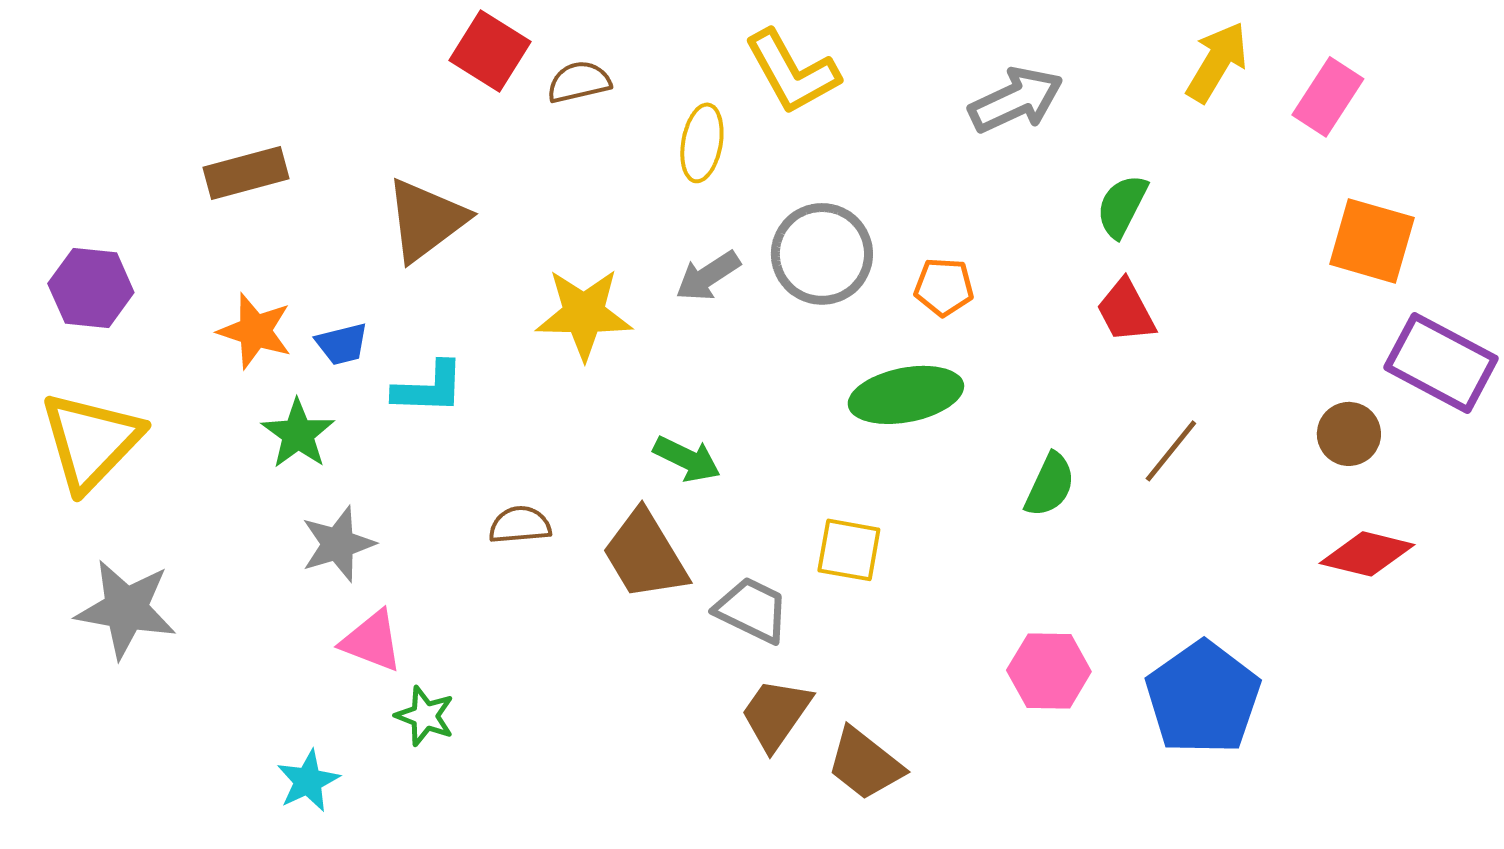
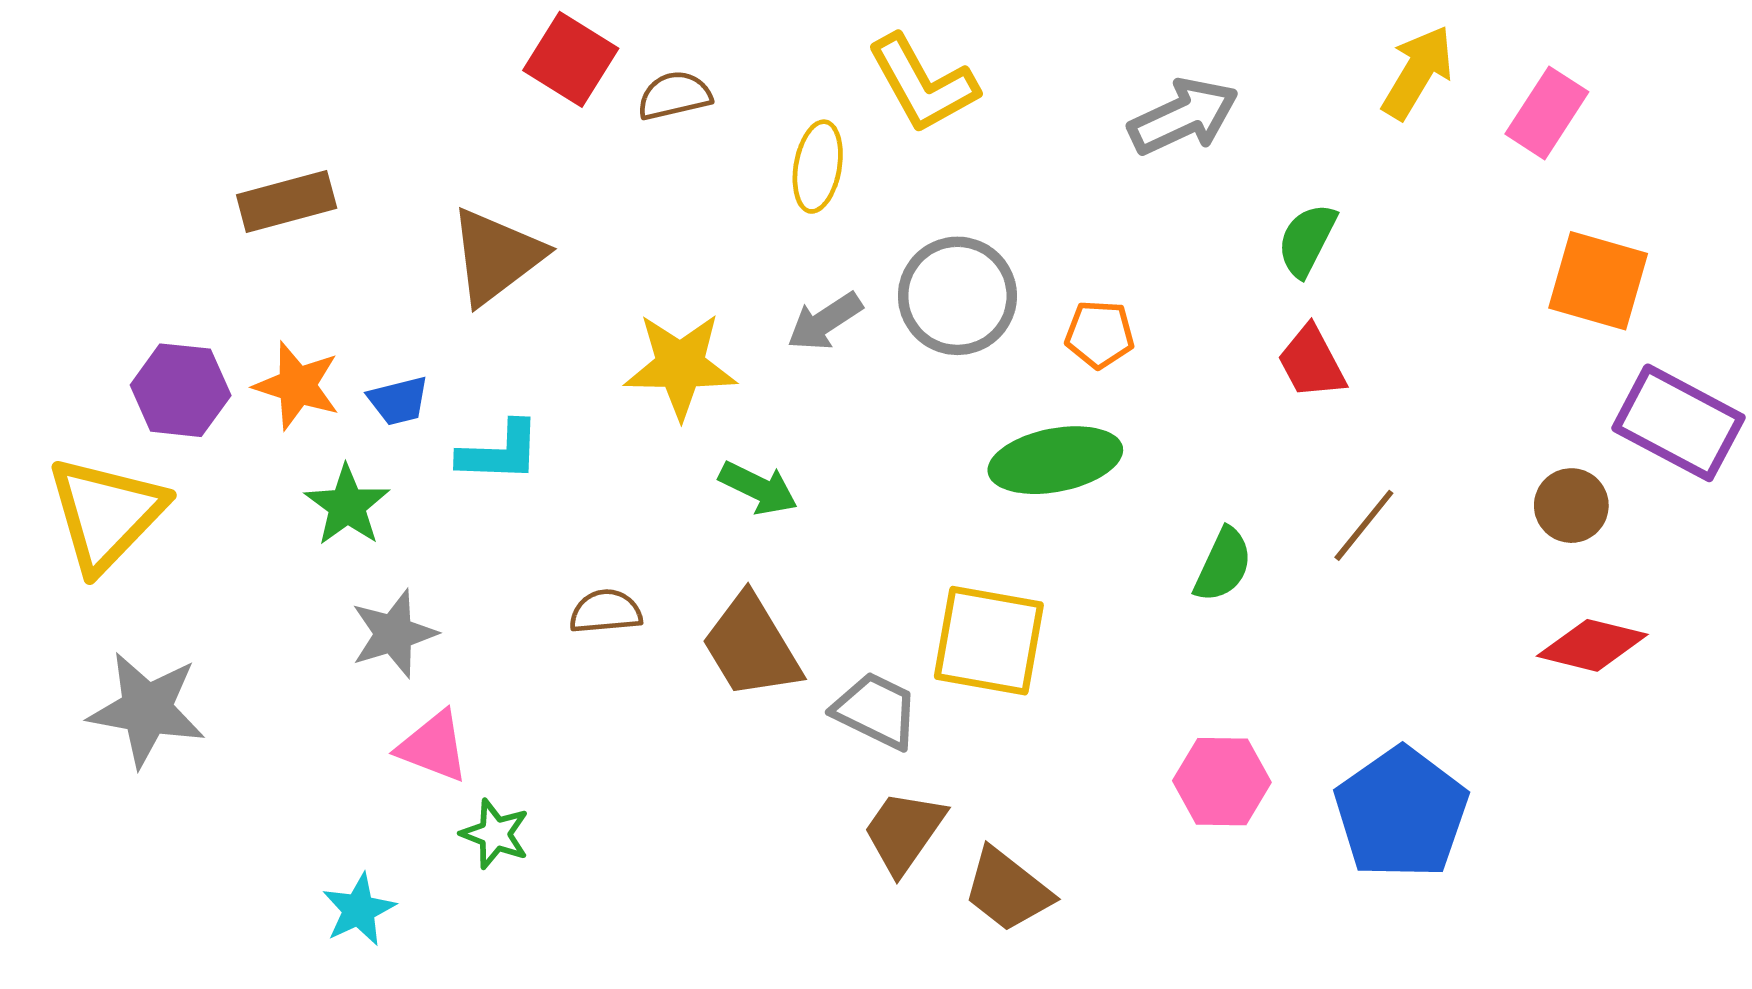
purple hexagon: (91, 288) -> (181, 390), moved
green arrow: (687, 459) -> (758, 488), moved
yellow square: (849, 550) -> (989, 641), size x1.5

